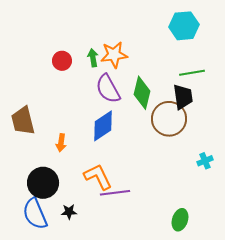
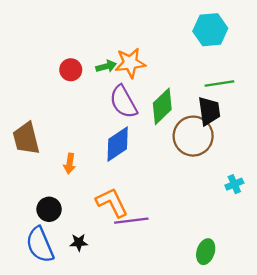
green arrow: (93, 58) -> (106, 66), turned 84
green diamond: (142, 93) -> (162, 106), turned 32
black circle: (43, 183) -> (49, 209), size x0.7

